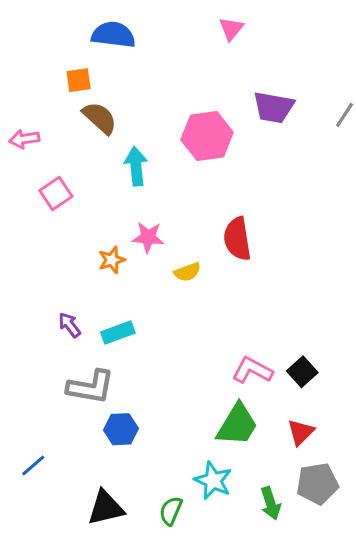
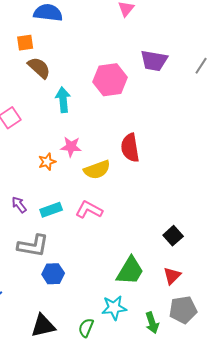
yellow semicircle: (187, 272) -> (97, 170), size x1.5
pink L-shape: (252, 370) -> (89, 210), moved
cyan star: (213, 481) -> (114, 308), turned -30

